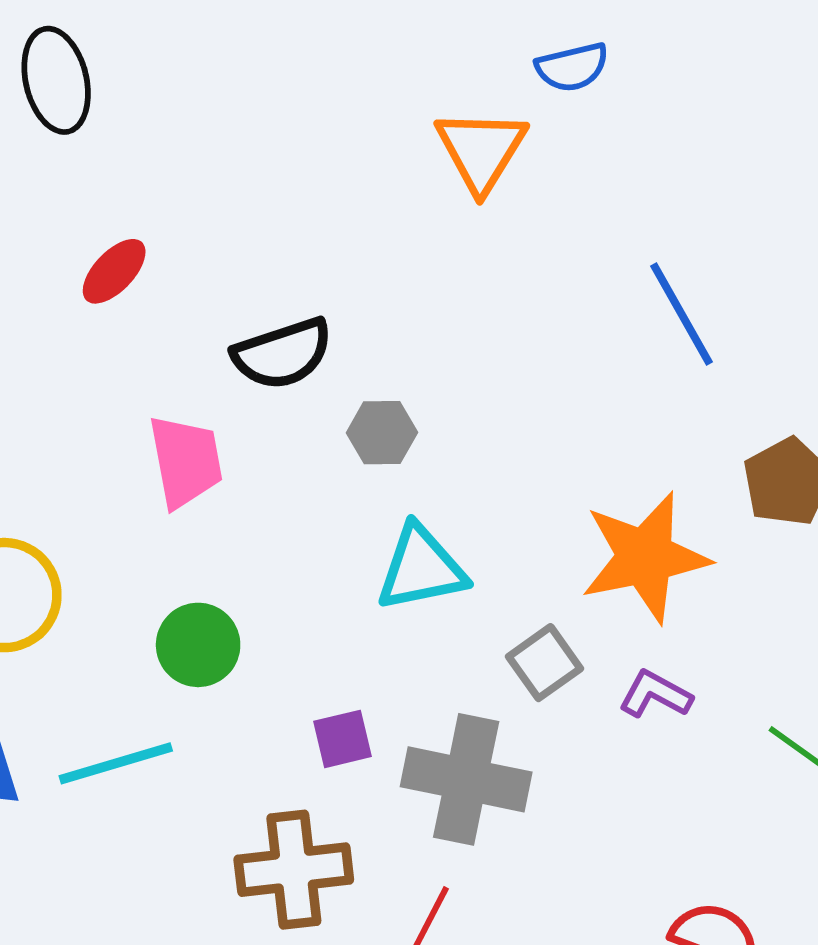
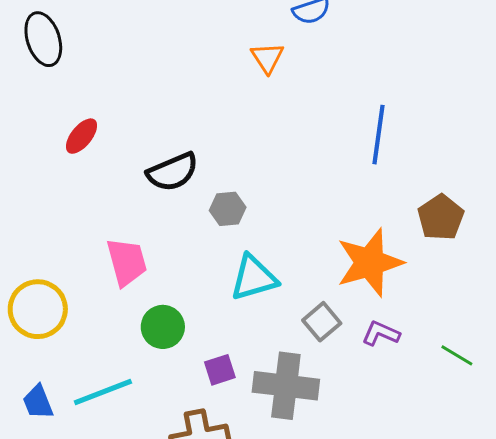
orange triangle: (481, 150) -> (267, 58), size x0.7
blue line: (681, 314) -> (378, 135), turned 42
pink trapezoid: (186, 461) -> (127, 262), moved
green circle: (198, 645) -> (163, 327), moved

